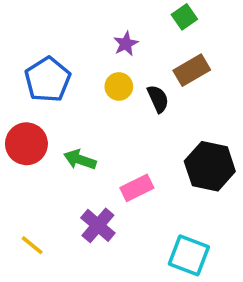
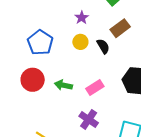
pink rectangle: (137, 188) -> (95, 88), moved
purple cross: (98, 225) -> (89, 119), moved

